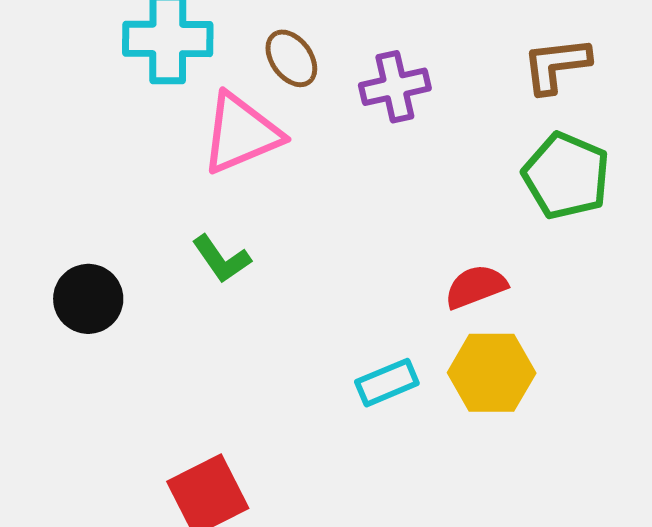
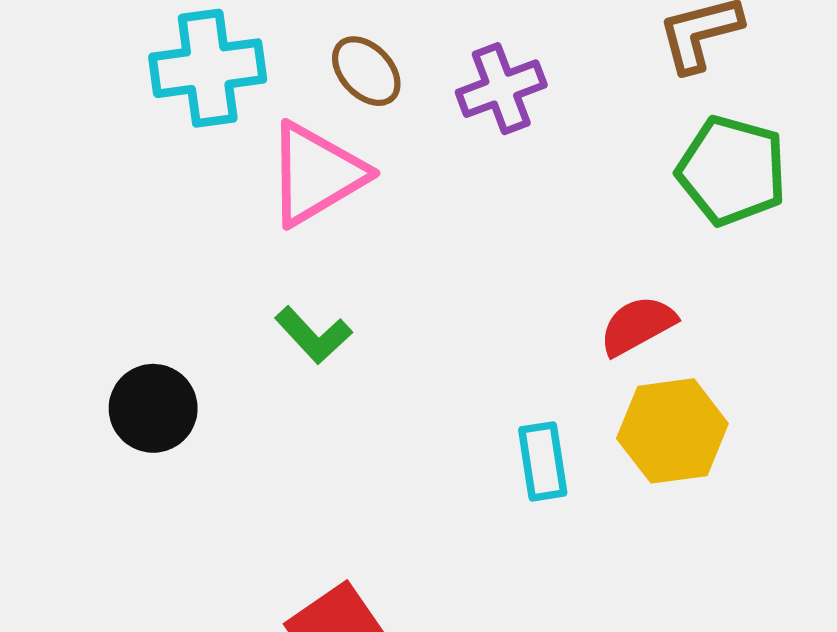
cyan rectangle: (387, 383) -> (543, 461), turned -68

